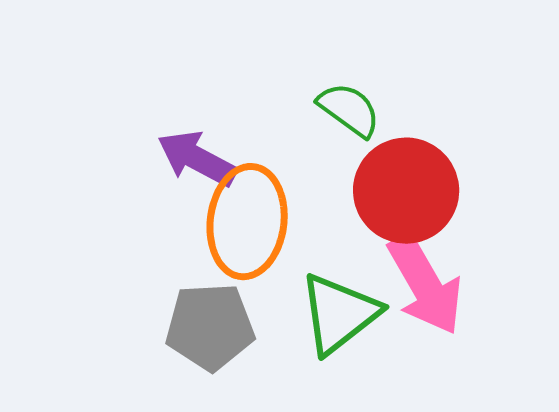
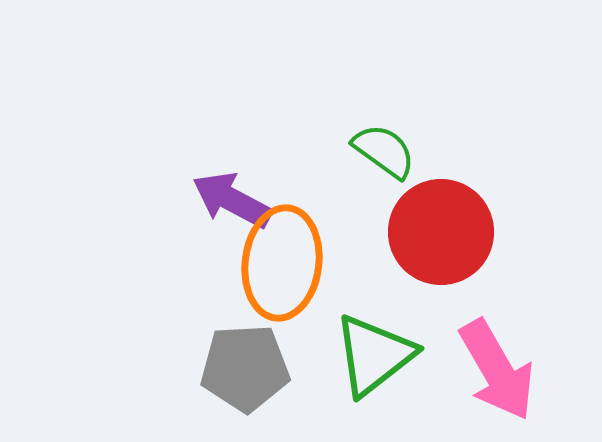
pink arrow: (425, 285) -> (497, 370), moved

